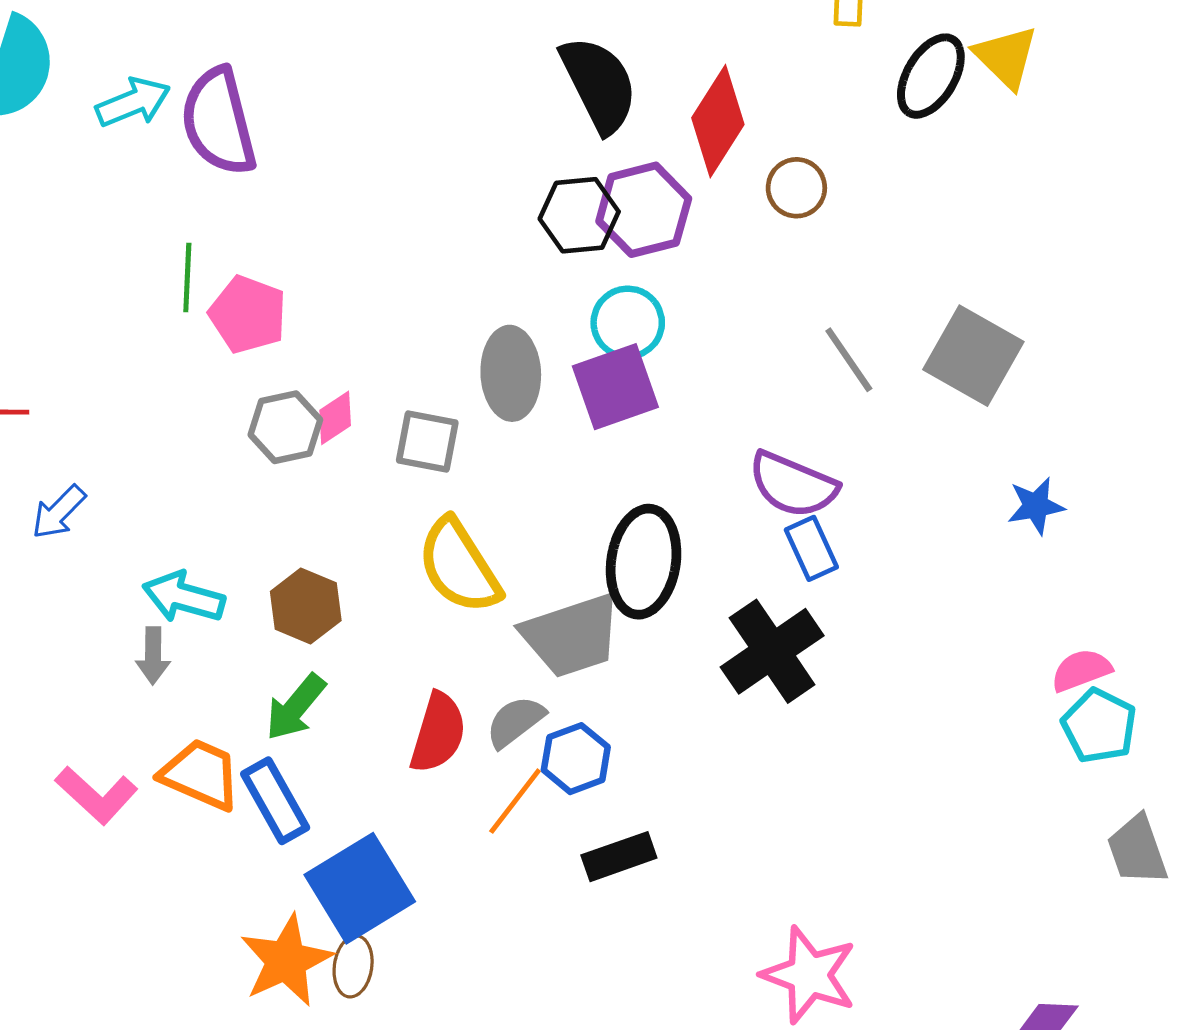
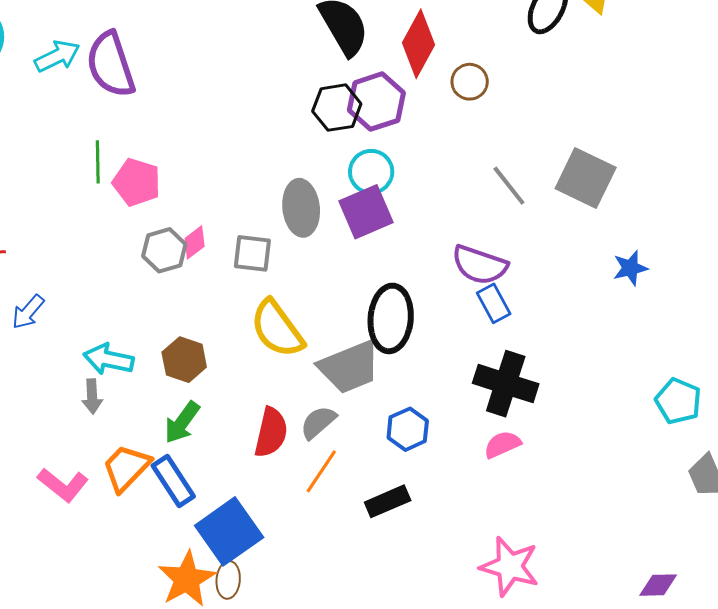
black cross: (772, 651) -> (506, 384), moved, turned -34
pink semicircle: (1081, 670) -> (502, 444), moved
blue hexagon: (576, 759) -> (408, 429), moved
orange trapezoid: (201, 774) -> (126, 468), turned -66

